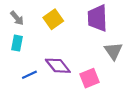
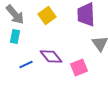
gray arrow: (17, 18) -> (15, 15), size x1.5

